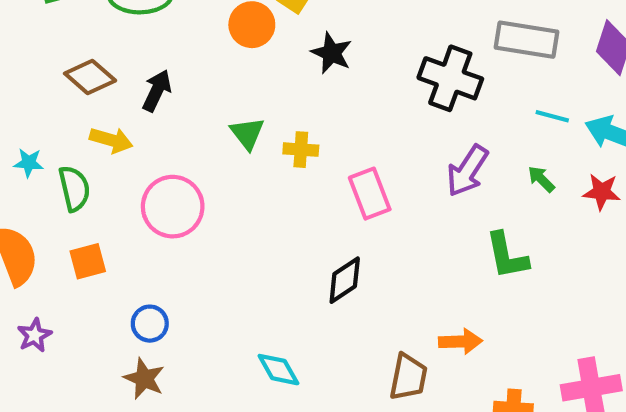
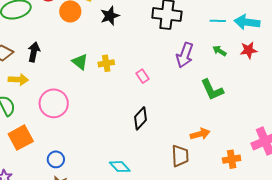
black star: (332, 53) -> (110, 16), turned -30
pink rectangle: (370, 194) -> (143, 76), size x0.6
orange square: (88, 261) -> (21, 138), size x1.4

